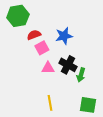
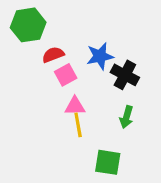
black cross: (68, 65) -> (125, 75), moved
yellow line: (50, 103) -> (78, 125), moved
green square: (88, 105) -> (108, 162), moved

